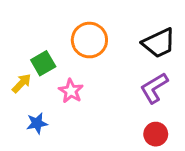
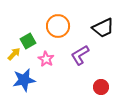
purple L-shape: (154, 88) -> (80, 55), moved
blue star: (37, 123) -> (24, 80), size x1.6

